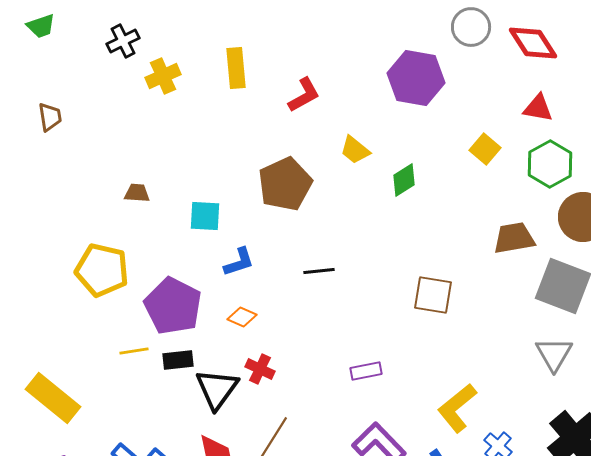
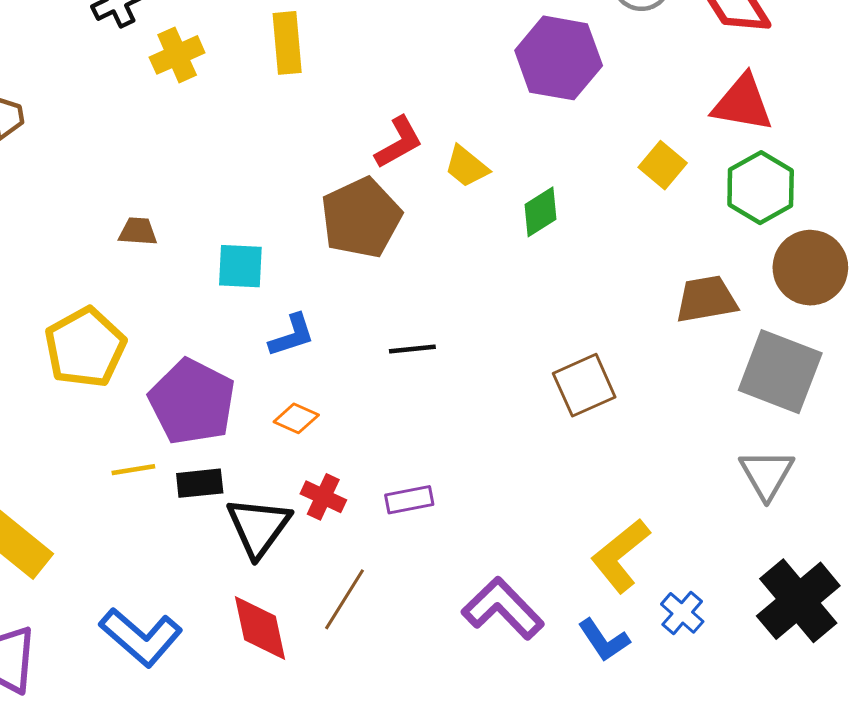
red L-shape: (304, 95) -> (399, 142), moved
red triangle: (538, 108) -> (743, 103), size x1.4
yellow pentagon: (102, 270) -> (85, 348), turned 30
brown square: (433, 295) -> (584, 385), turned -33
purple rectangle: (366, 371) -> (409, 500), moved

